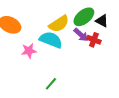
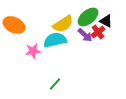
cyan semicircle: (51, 40) -> (55, 40), turned -35
red cross: (94, 40) -> (98, 32), moved, turned 32

